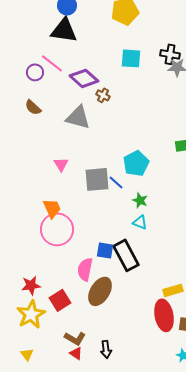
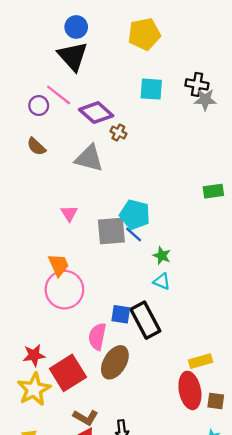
black triangle: (64, 30) -> (73, 56), turned 40
cyan pentagon: (136, 163) -> (135, 215), moved, turned -30
red square: (60, 300) -> (68, 373), size x1.4

